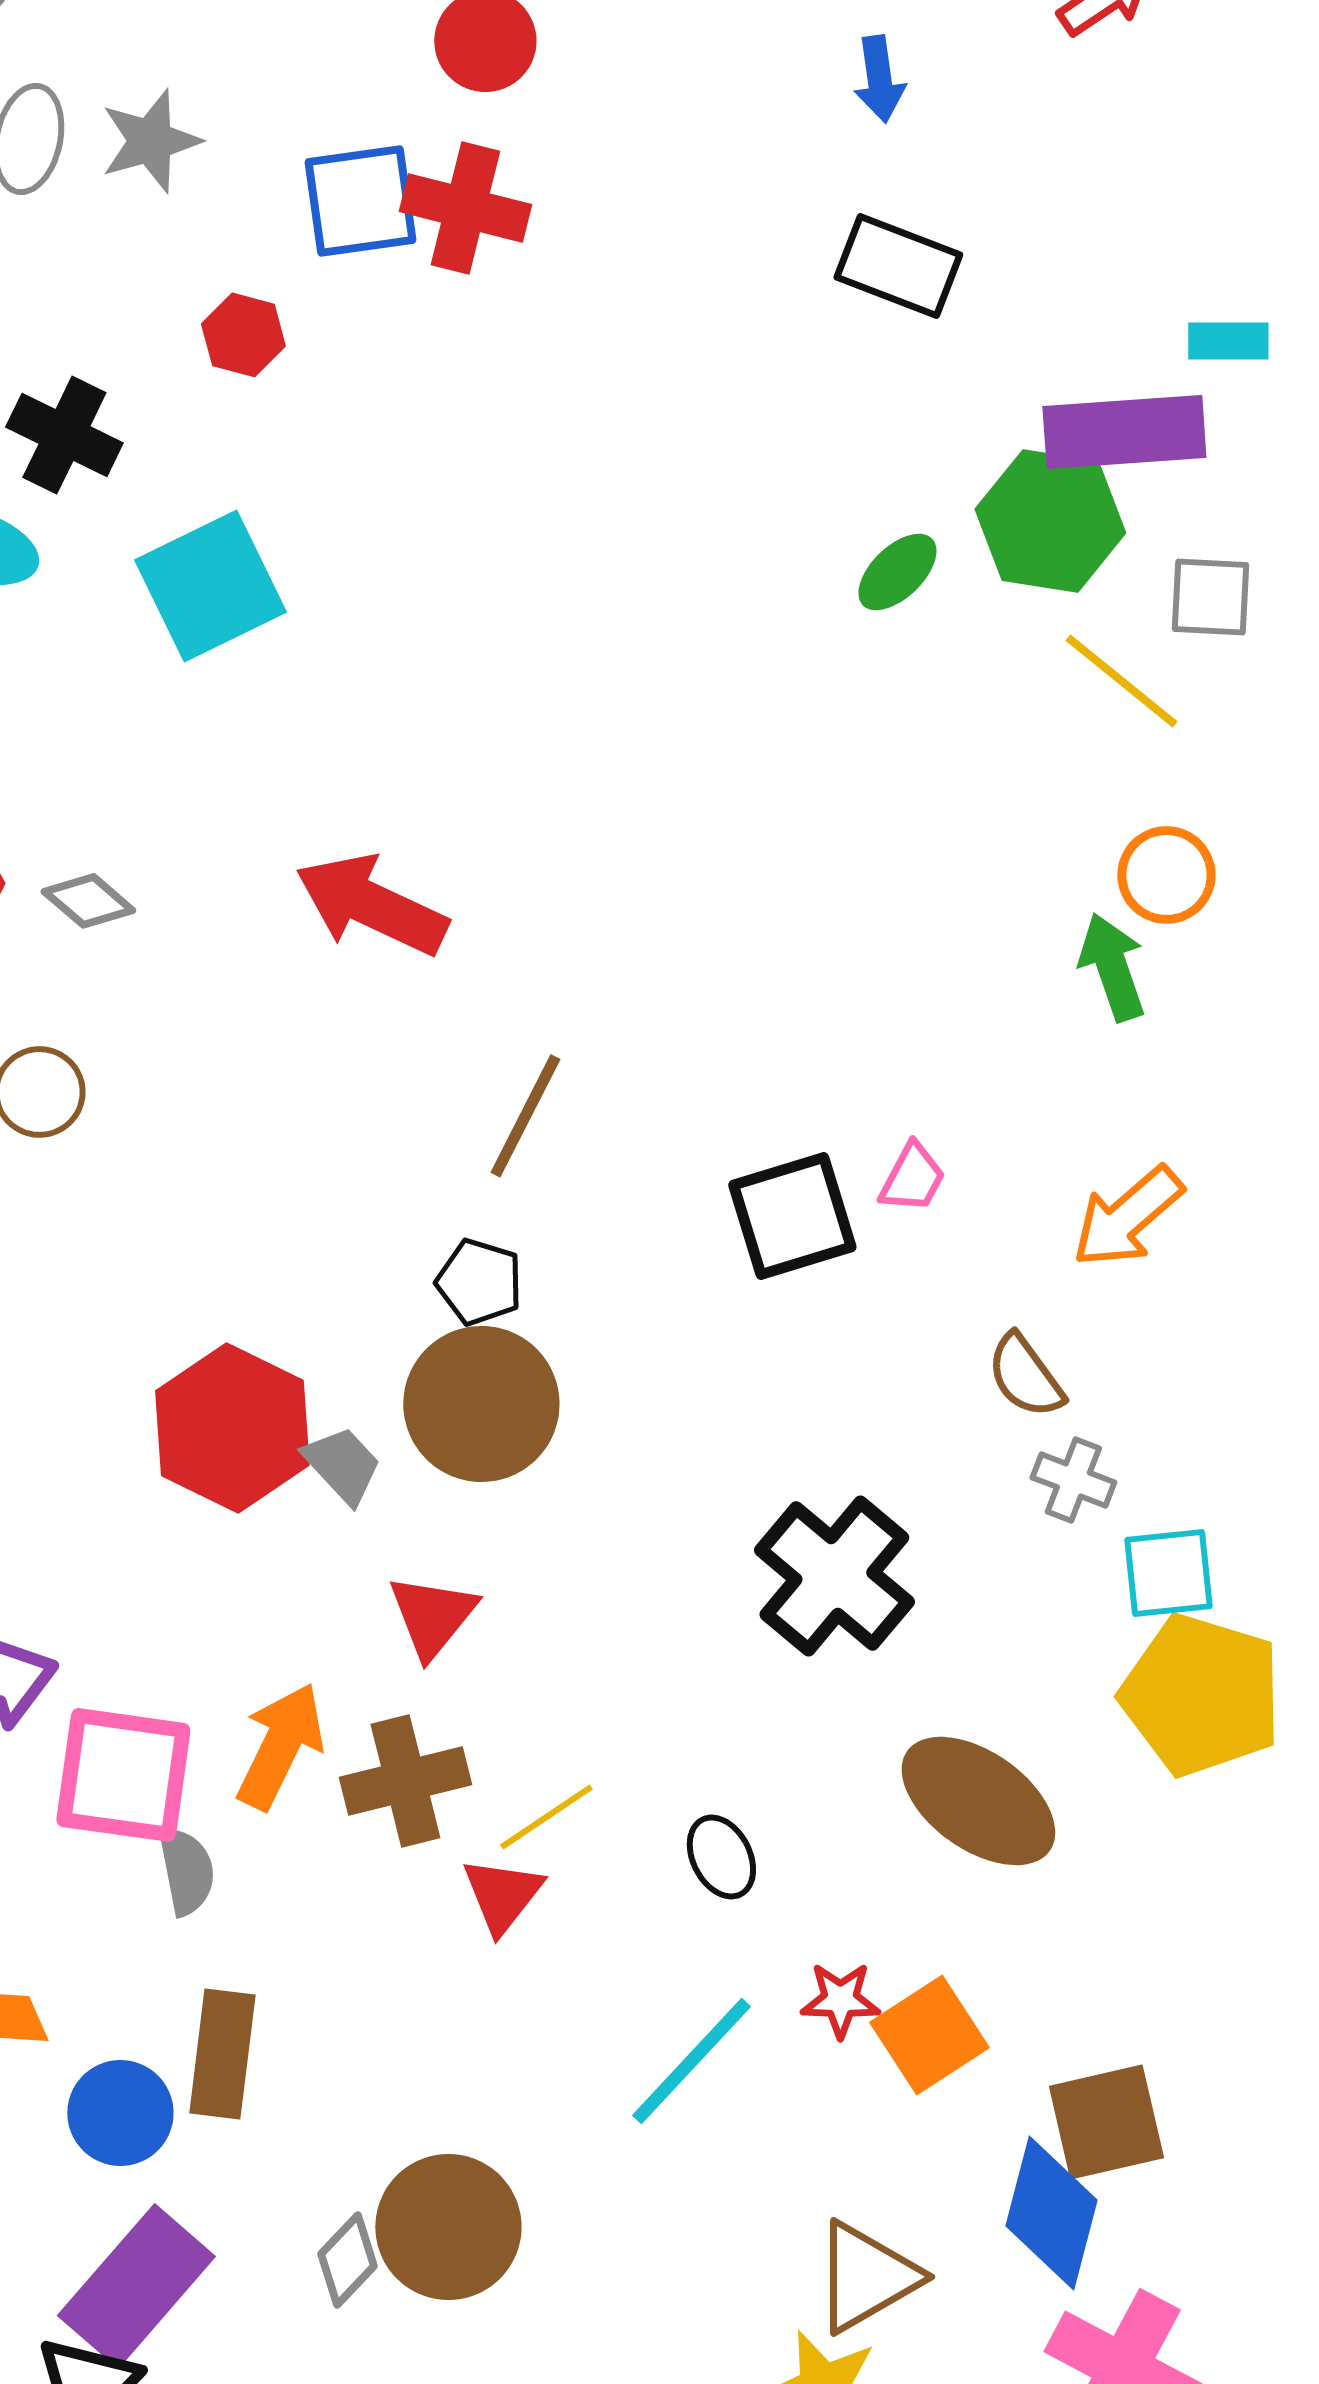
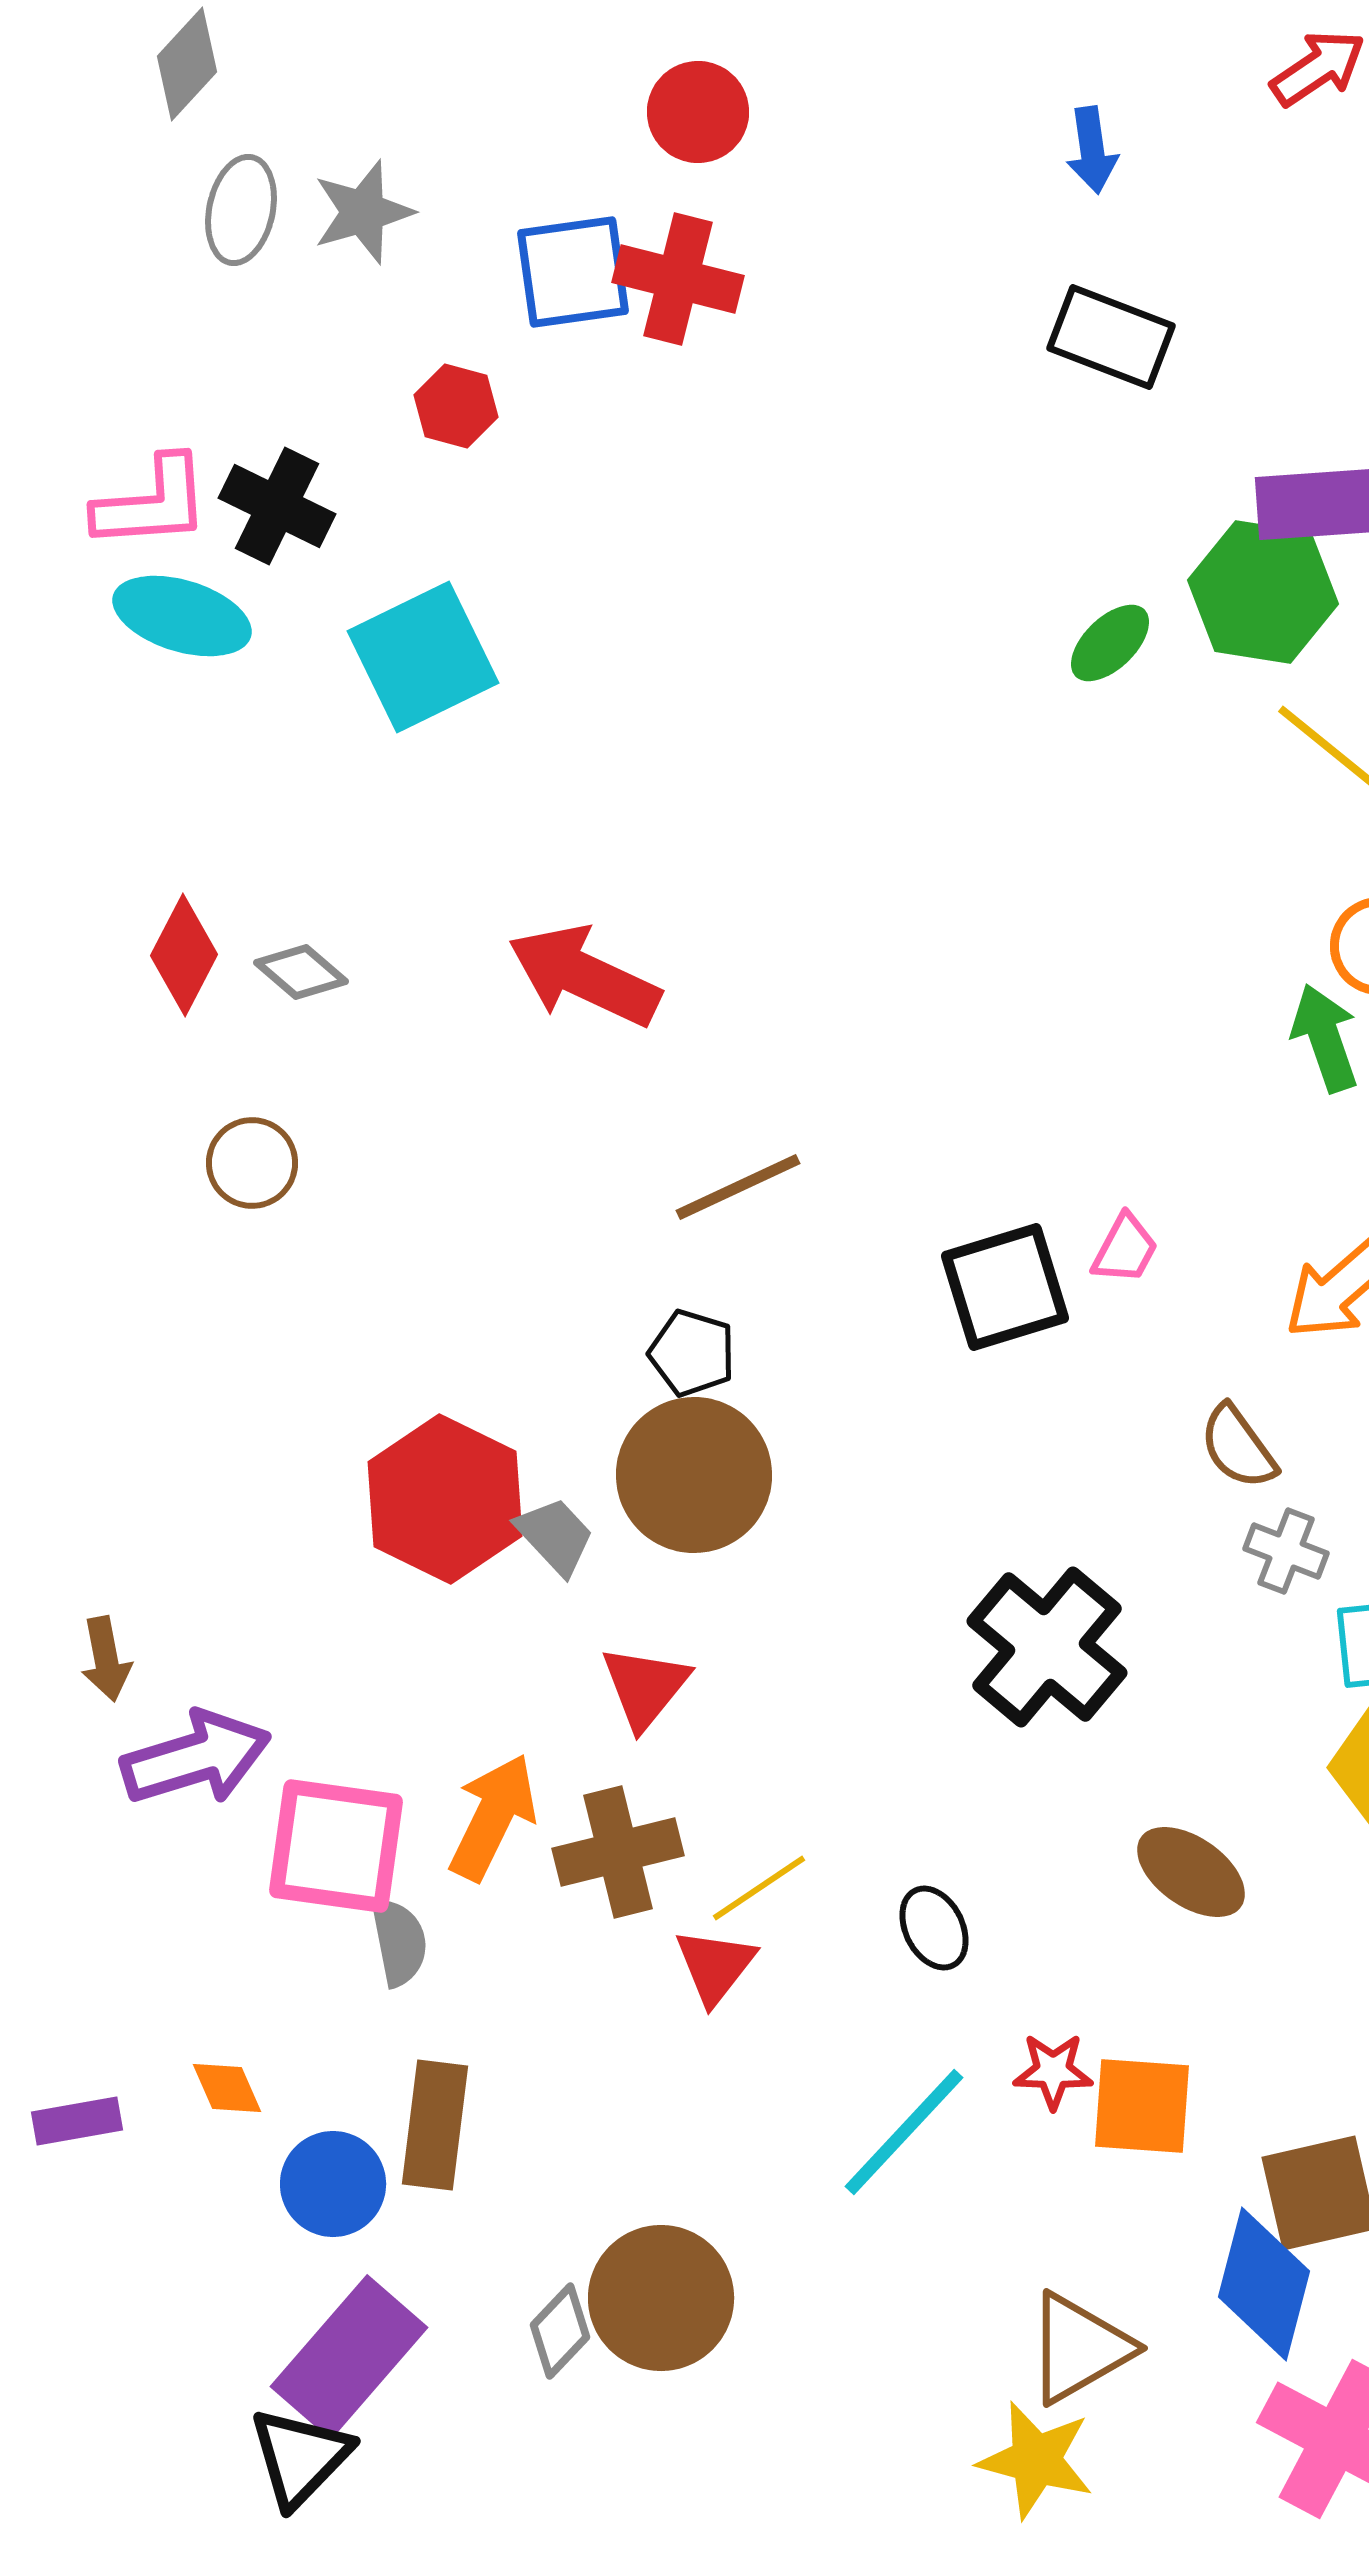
brown line: (525, 1116) -> (738, 1187), turned 38
brown ellipse: (978, 1801) -> (1191, 1872), size x0.7
orange square: (929, 2035) -> (1142, 2106), turned 37

